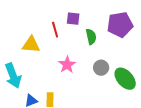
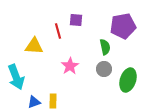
green semicircle: (91, 37) -> (105, 47), moved
green ellipse: (125, 79) -> (128, 80), turned 60

